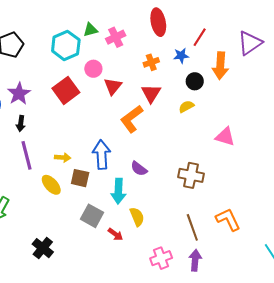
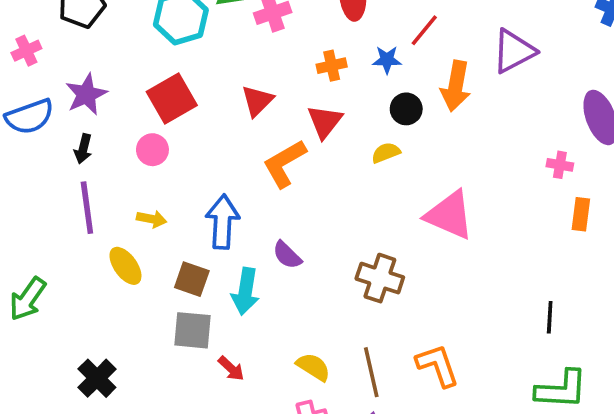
pink circle: (93, 69) -> (152, 150), moved
pink triangle: (225, 137) -> (449, 215), size x1.4
brown square: (80, 178) -> (192, 279), moved
gray square: (92, 216) -> (193, 330), turned -30
yellow semicircle: (137, 217) -> (313, 367), moved, turned -42

